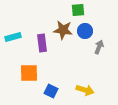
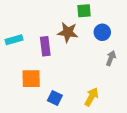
blue circle: (85, 31) -> (102, 32), moved
gray arrow: (99, 47) -> (111, 58), moved
yellow arrow: (85, 90) -> (92, 97), turned -78

